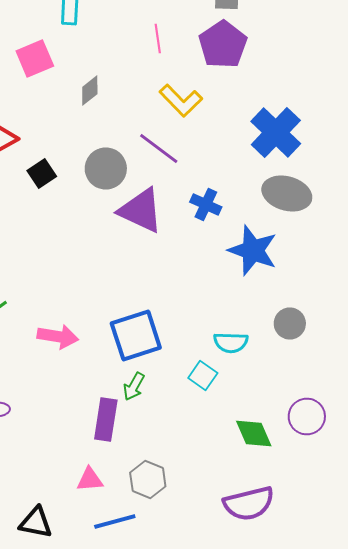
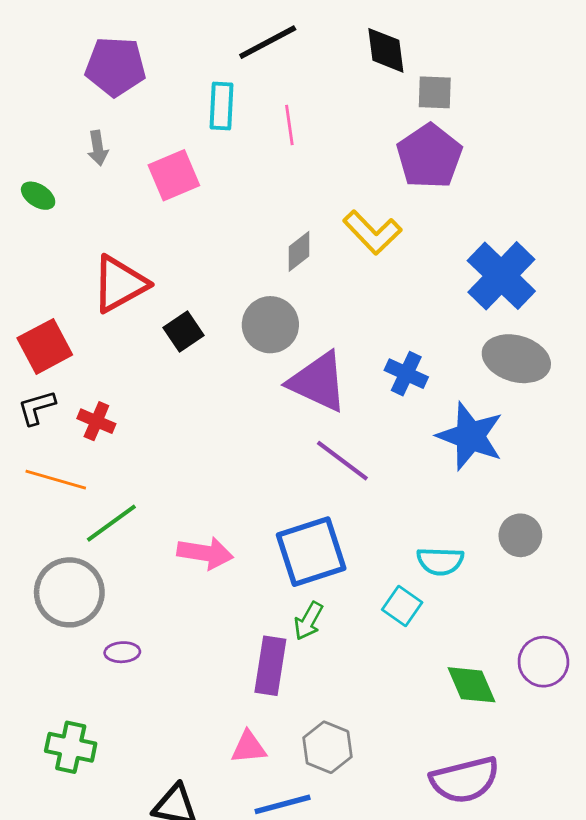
pink line: (158, 38) -> (289, 125), moved
gray diamond: (90, 90) -> (299, 251), moved
purple line: (159, 148) -> (342, 461), moved

